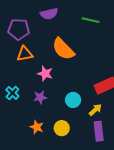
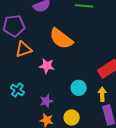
purple star: (40, 97) -> (46, 101), moved
yellow arrow: (95, 110) -> (102, 94), turned -40

